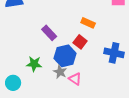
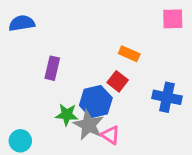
purple rectangle: (49, 33) -> (52, 68), moved, turned 56
green star: (34, 64) -> (67, 115), moved
gray star: (60, 72) -> (89, 125), size x1.5

